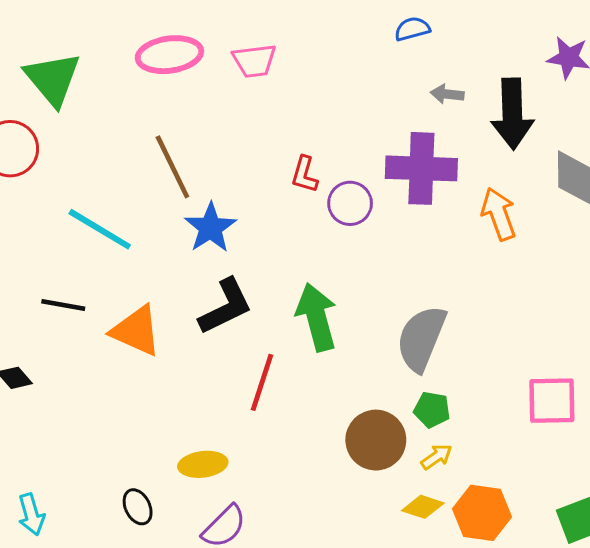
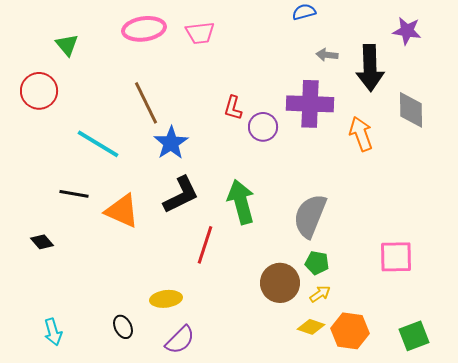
green triangle: (53, 79) -> (67, 45), size x0.6

